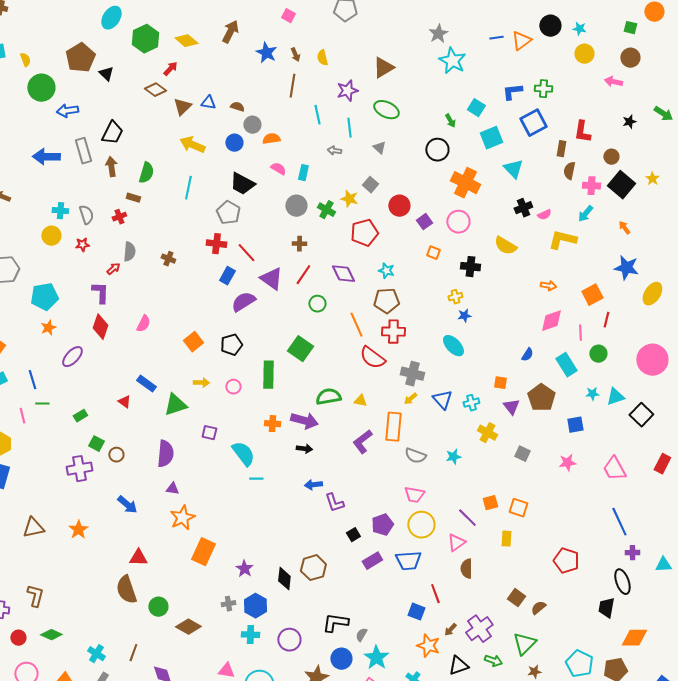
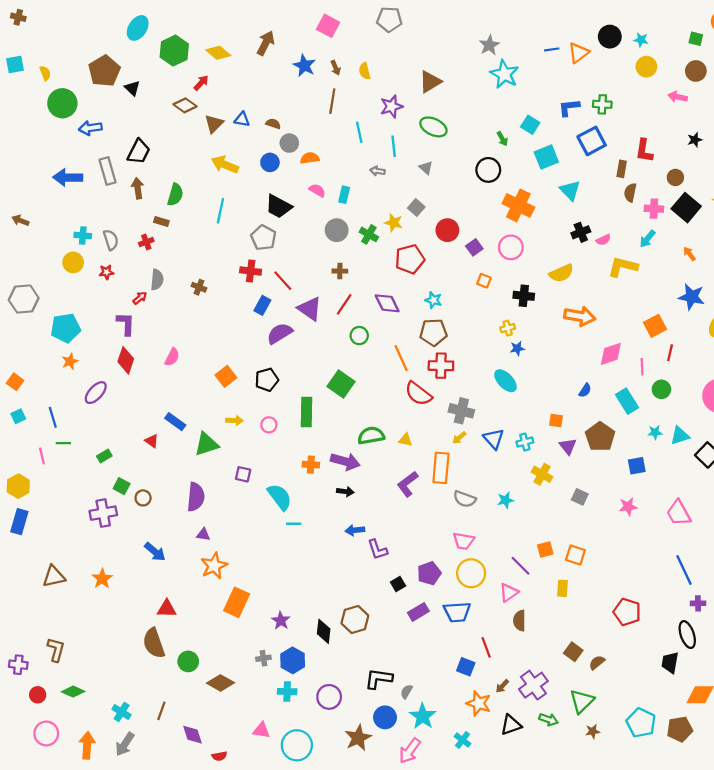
pink square: (288, 16) -> (328, 26), size x1.5
yellow semicircle: (505, 246) -> (561, 273), turned -55
orange arrow: (548, 286) -> (580, 316), moved, size x1.8

